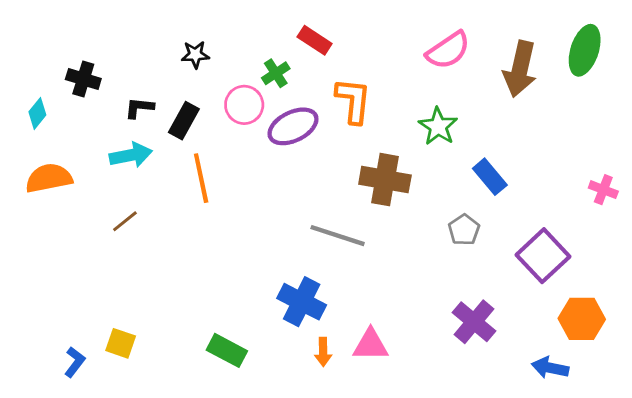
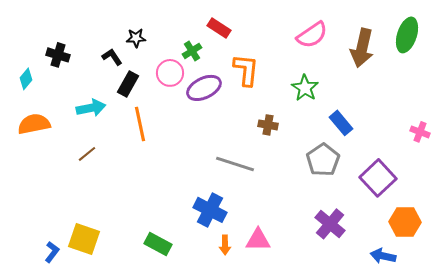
black L-shape: (139, 108) -> (112, 57), moved, turned 50
brown cross: (385, 180) -> (268, 125), size x0.6
gray pentagon: (464, 230) -> (323, 160), size x1.5
yellow square: (121, 343) -> (84, 239), size x1.5

